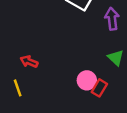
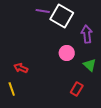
pink circle: (87, 80) -> (67, 53), moved

